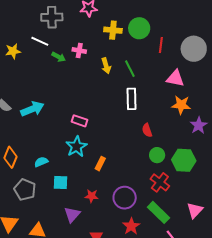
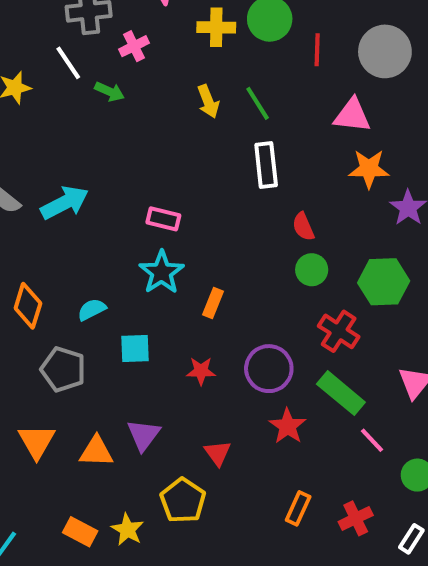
white line: (40, 41) -> (68, 63), turned 36
pink cross: (79, 51) -> (134, 46), moved, turned -32
green circle: (157, 155) -> (312, 270), moved
purple triangle: (72, 214) -> (144, 435), moved

